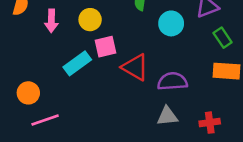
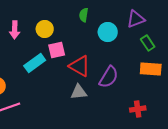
purple semicircle: (172, 81) -> (109, 77), turned 125
gray triangle: (167, 116) -> (79, 92), moved

